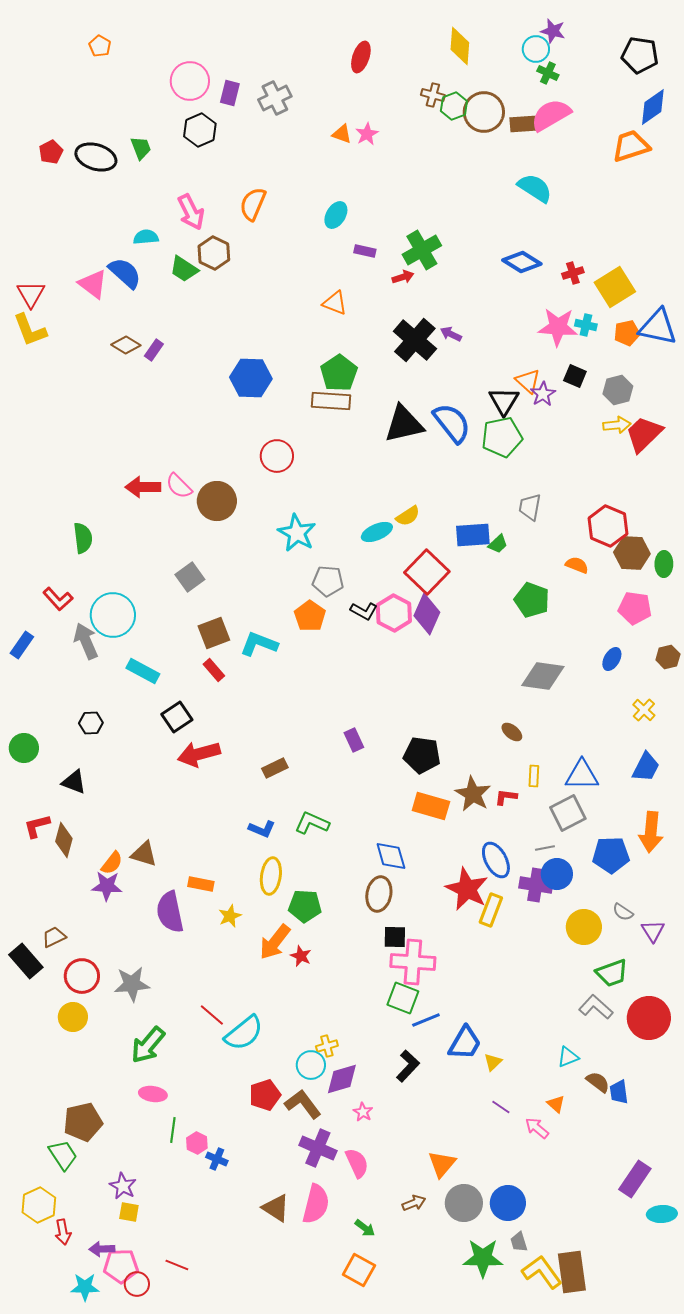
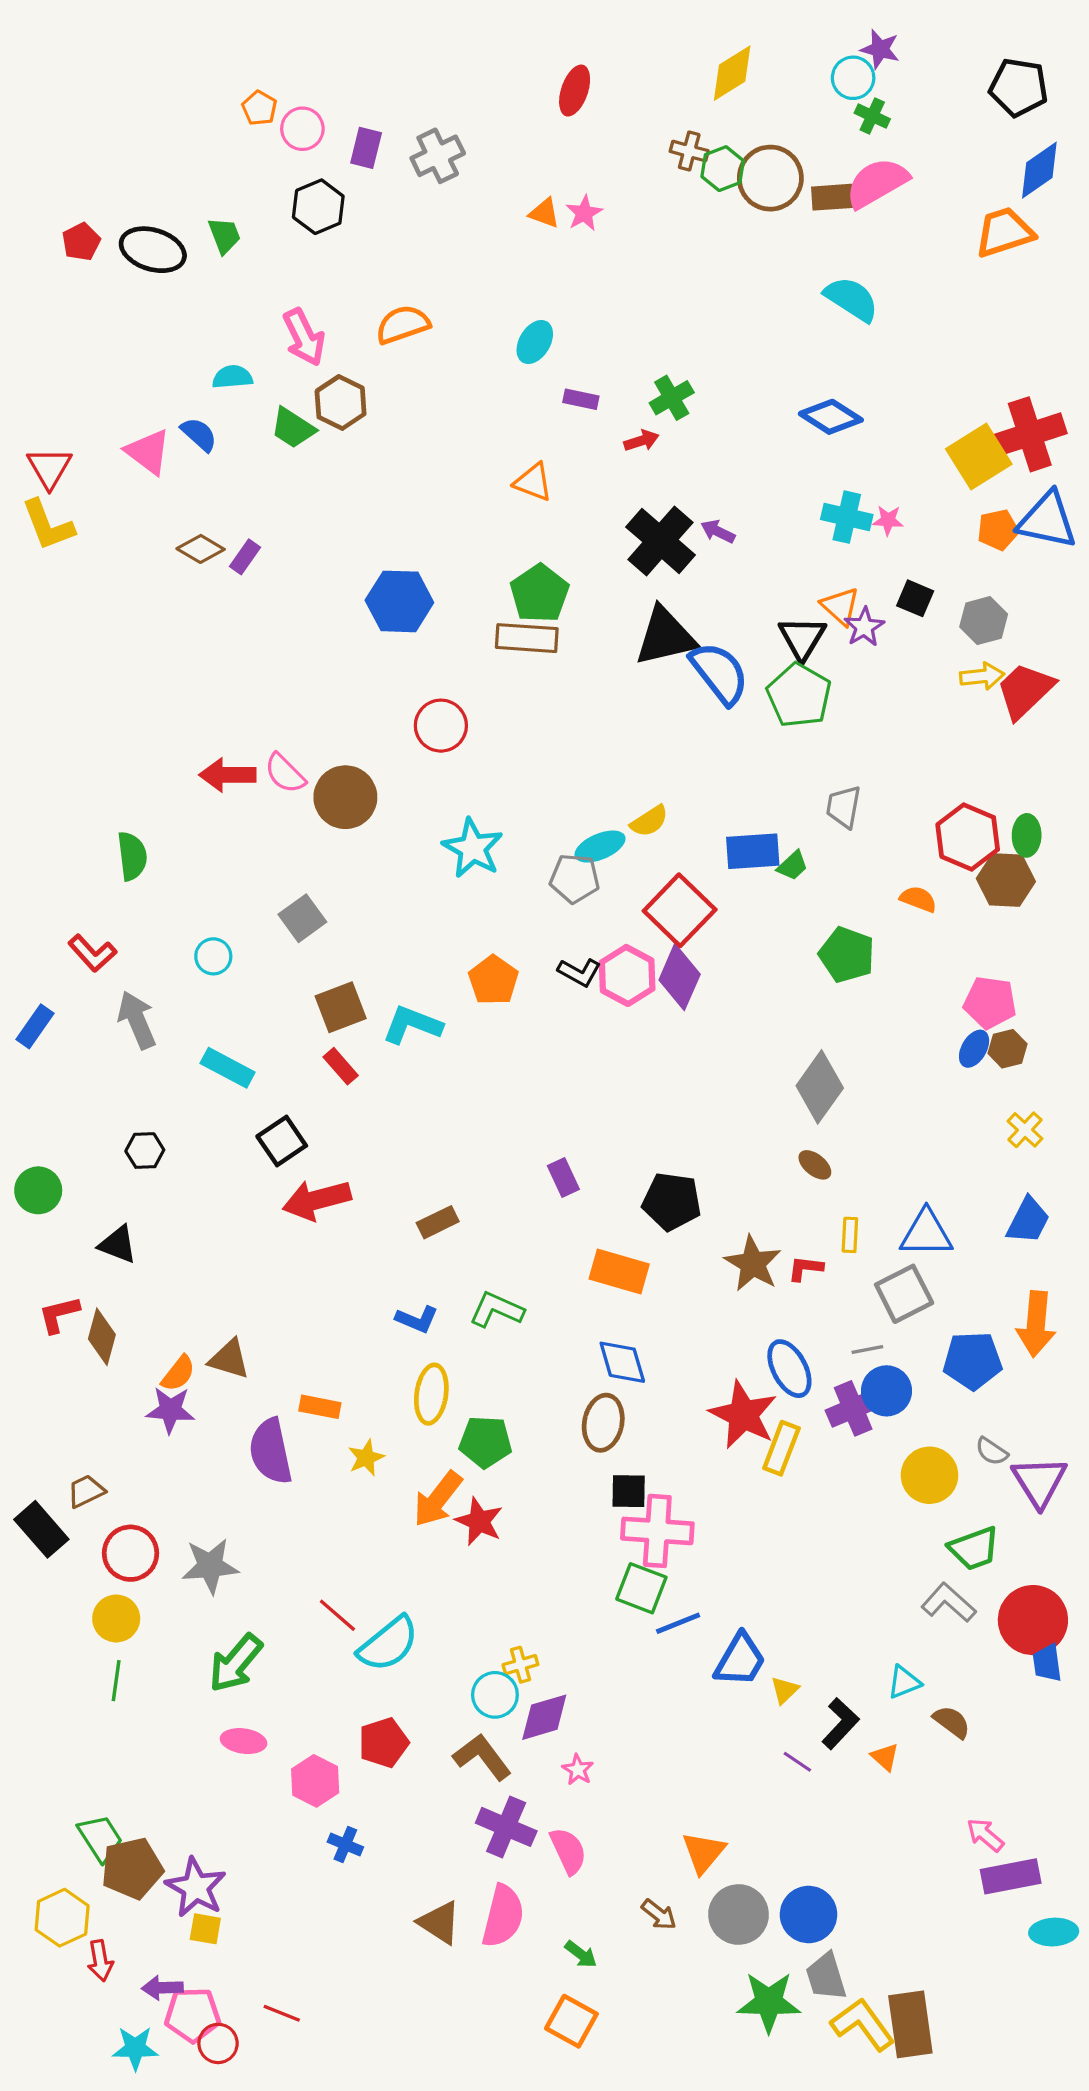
orange pentagon: (100, 46) -> (259, 108), moved
yellow diamond: (460, 46) -> (732, 73), turned 54
pink circle: (190, 81) -> (302, 129), size x0.7
orange semicircle: (253, 204) -> (403, 325), turned 48
green cross: (422, 250) -> (672, 398), size x0.7
blue semicircle: (125, 273) -> (199, 434), size x0.7
red cross: (573, 273) -> (1030, 434), moved, size x2.0
cyan cross: (586, 325) -> (847, 517), moved, size x1.4
pink star: (558, 327) -> (888, 520), size x0.5
black triangle: (404, 424) -> (665, 636), moved
green pentagon: (502, 437) -> (799, 695), turned -30
green ellipse: (664, 564) -> (1027, 835), moved
gray pentagon: (328, 581) -> (575, 878), moved
pink pentagon: (635, 608) -> (990, 1003), moved
cyan circle: (113, 615) -> (213, 956), moved, size x0.5
brown hexagon: (668, 657) -> (1007, 1049), moved
gray diamond: (543, 676) -> (820, 1087), moved, turned -63
orange rectangle: (431, 806) -> (619, 1272), moved
purple cross: (536, 885) -> (853, 1408), turned -32
purple triangle: (653, 931) -> (1039, 1482), size x1.5
red star: (301, 956) -> (479, 1521), size x1.4
black L-shape: (408, 1066) -> (840, 1724), moved
blue trapezoid: (619, 1092) -> (1047, 1663), moved
red pentagon: (265, 1095) -> (384, 1743), moved
brown pentagon: (83, 1122) -> (132, 1868), moved
pink arrow: (537, 1128) -> (985, 1835), moved
green line: (173, 1130) -> (116, 1681), moved
pink hexagon: (197, 1143) -> (315, 1781), moved, size x1.4
purple rectangle: (635, 1179) -> (1011, 1876), turned 45
purple star: (123, 1186) -> (196, 1887), size x1.4
brown arrow: (414, 1203) -> (659, 1915), turned 60
gray trapezoid: (519, 1242) -> (826, 1977), size x1.5

